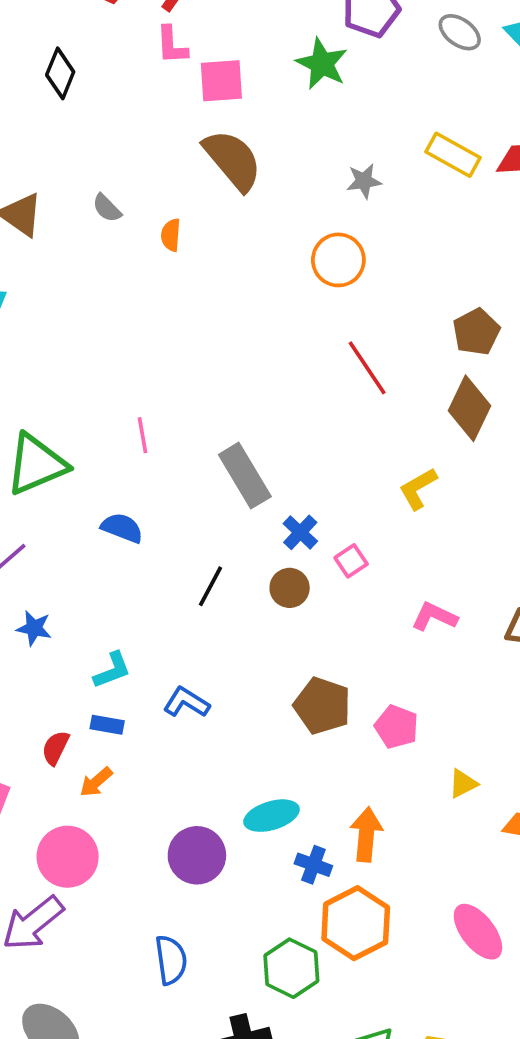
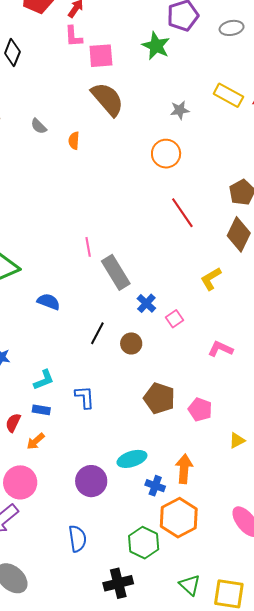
gray ellipse: (460, 32) -> (232, 28), turned -45
pink line: (142, 435) -> (88, 247), moved
brown circle: (290, 588) -> (131, 343), moved
blue L-shape: (186, 702) -> (85, 397), turned 55

